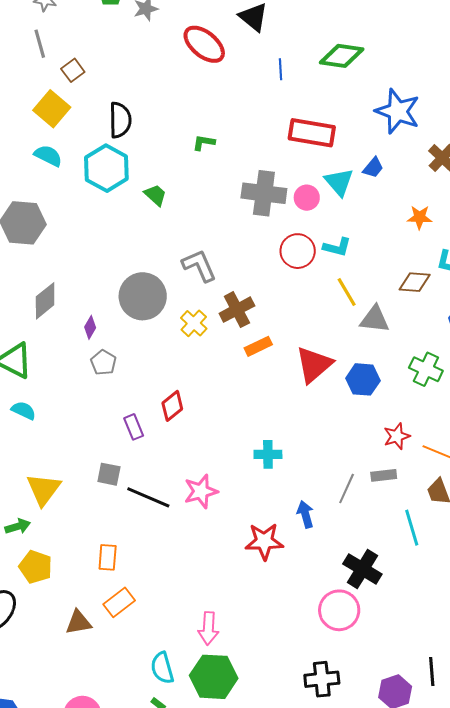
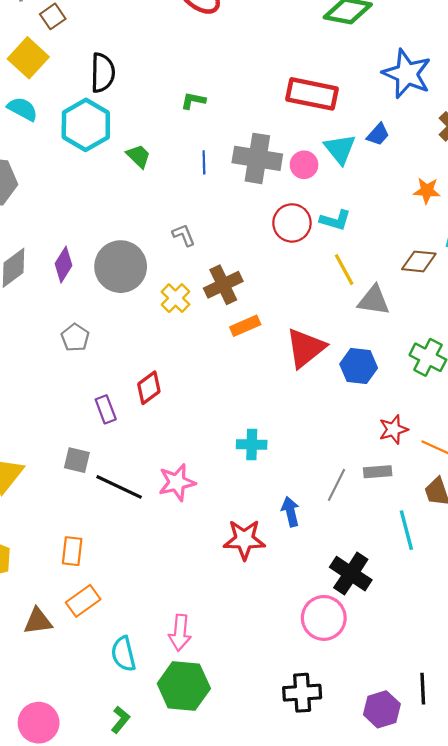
blue line: (281, 69) -> (204, 162), moved
gray L-shape: (199, 266) -> (184, 235), size x0.6
purple diamond: (90, 327) -> (63, 265), moved, size x1.4
cyan semicircle: (162, 668) -> (123, 654), moved

